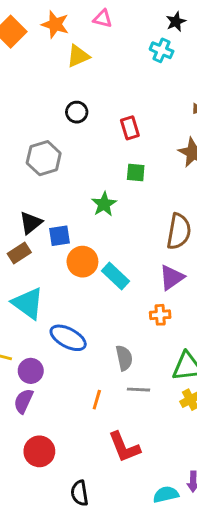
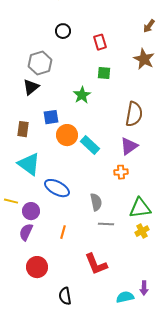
black triangle: (31, 223) -> (31, 87), moved
brown rectangle: (19, 253) -> (23, 129), turned -49
orange line: (97, 400) -> (63, 232), moved

